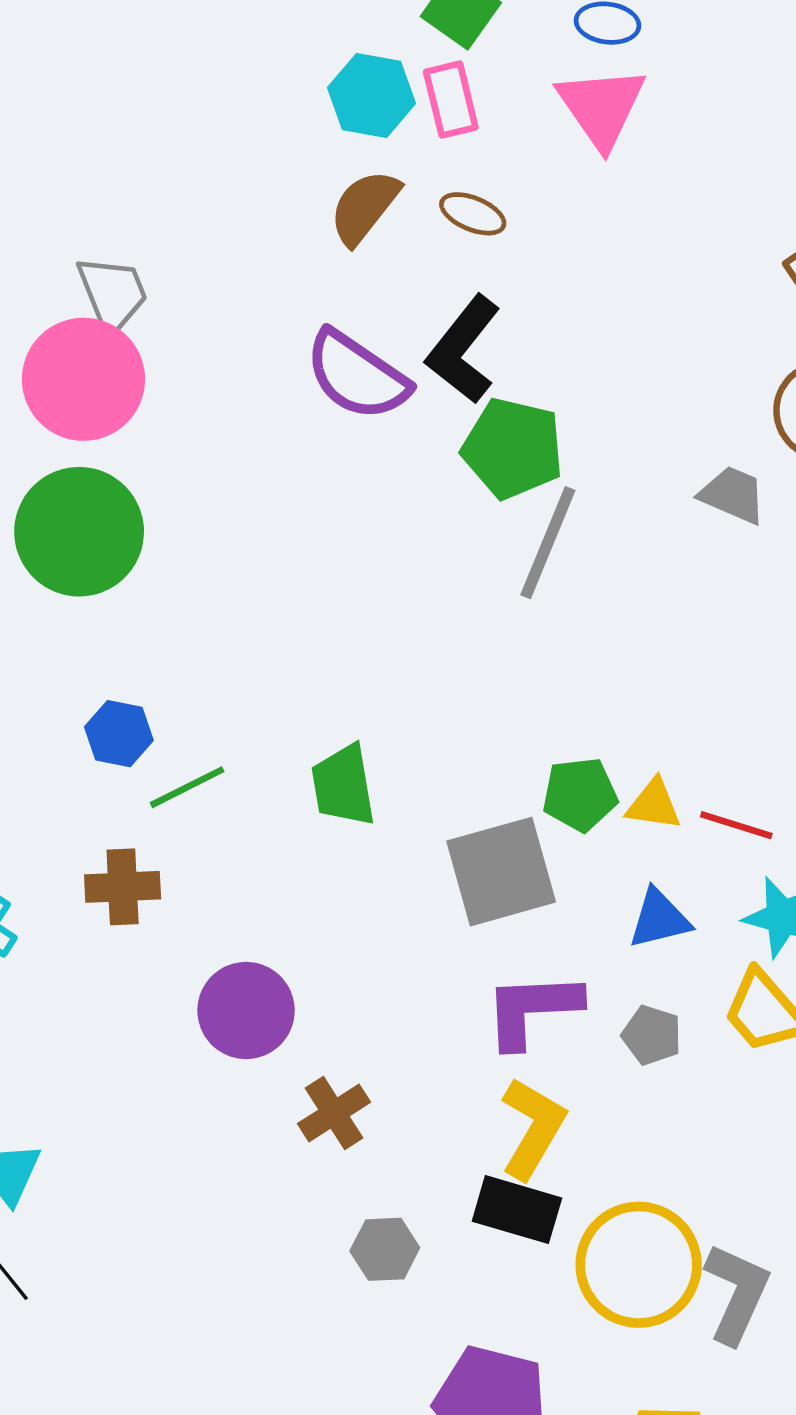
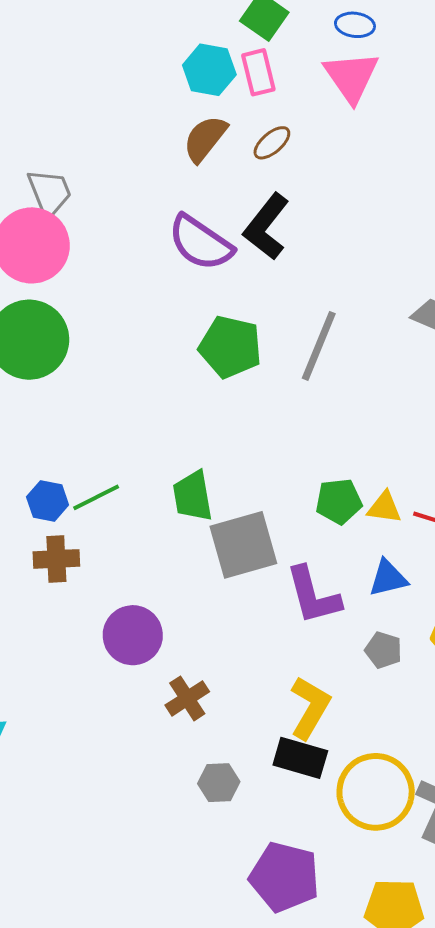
brown ellipse: (473, 214) -> (272, 143), turned -63
green pentagon: (513, 448) -> (230, 347), moved
blue hexagon: (119, 734) -> (48, 501), moved
gray square: (501, 872) -> (243, 545), moved
purple L-shape: (532, 1009) -> (313, 595), moved, turned -102

